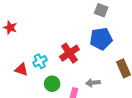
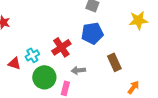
gray arrow: (93, 83) -> (78, 70), moved
green circle: (52, 84) -> (44, 77), size x1.5

